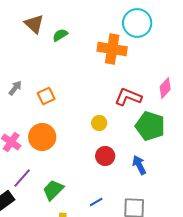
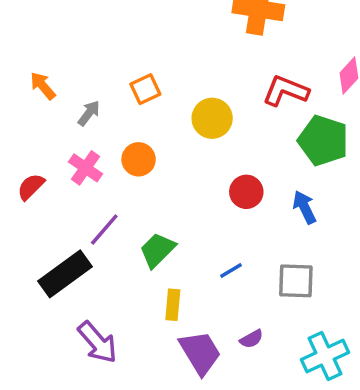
gray arrow: (15, 88) -> (89, 113), moved
yellow circle: (99, 123) -> (212, 118), moved, size x1.5
orange circle: (42, 137) -> (139, 159), size x0.7

